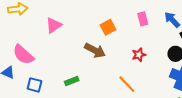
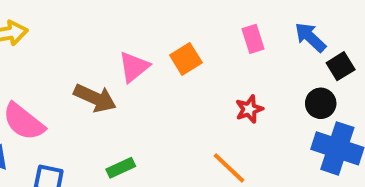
pink triangle: (54, 25) -> (134, 67), moved
brown arrow: (95, 50) -> (95, 98), moved

